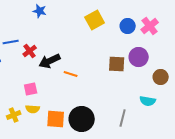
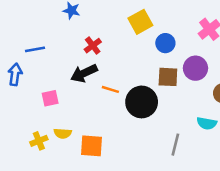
blue circle: (128, 26) -> (165, 43), moved
red cross: (30, 51) -> (93, 46), moved
pink square: (31, 89) -> (50, 98), moved
black circle: (82, 119) -> (142, 102), moved

